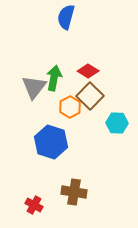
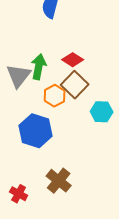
brown cross: (74, 192) -> (59, 181), turned 30

